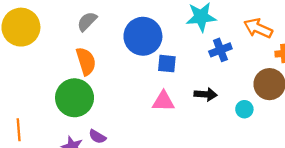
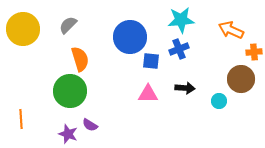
gray semicircle: (87, 21) -> (68, 25), moved
blue cross: (220, 50) -> (179, 49), moved

